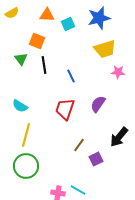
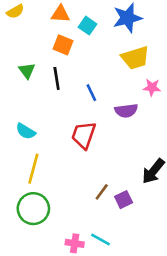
cyan square: (68, 24) -> (88, 26), turned -32
orange square: (37, 41) -> (63, 45), moved
purple semicircle: (98, 104) -> (126, 111), moved, turned -132
brown line: (79, 145) -> (102, 192), moved

